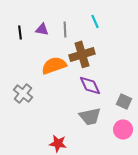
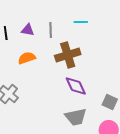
cyan line: (95, 21) -> (81, 22), turned -64
orange semicircle: (54, 65) -> (27, 58), moved, size x0.7

